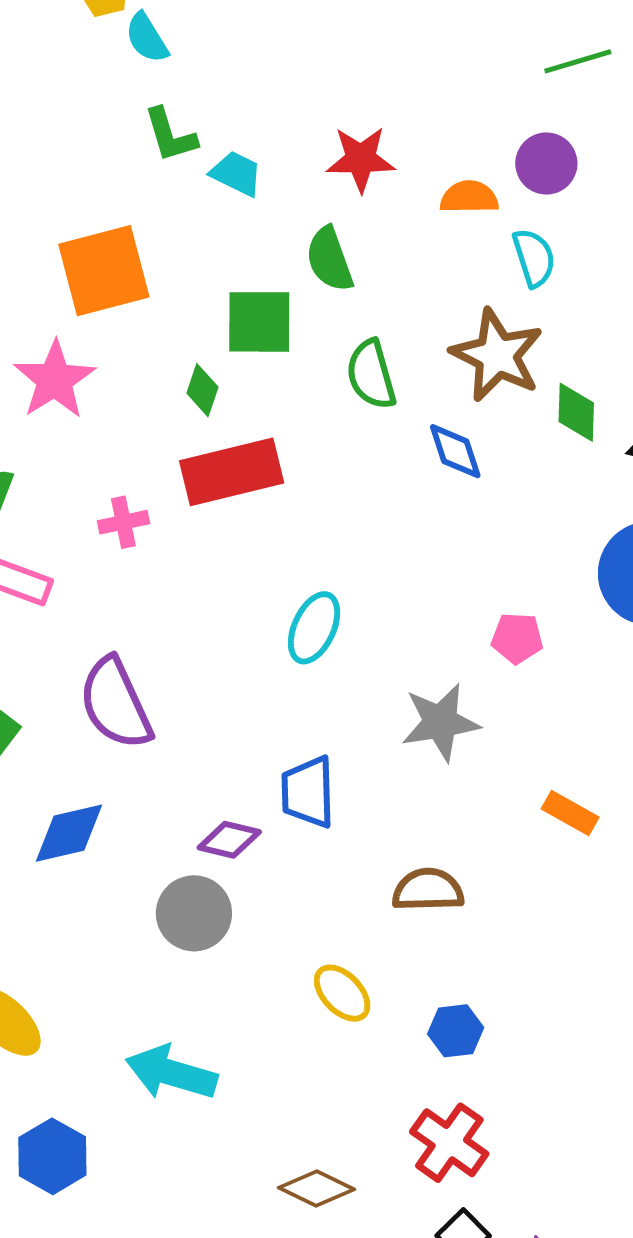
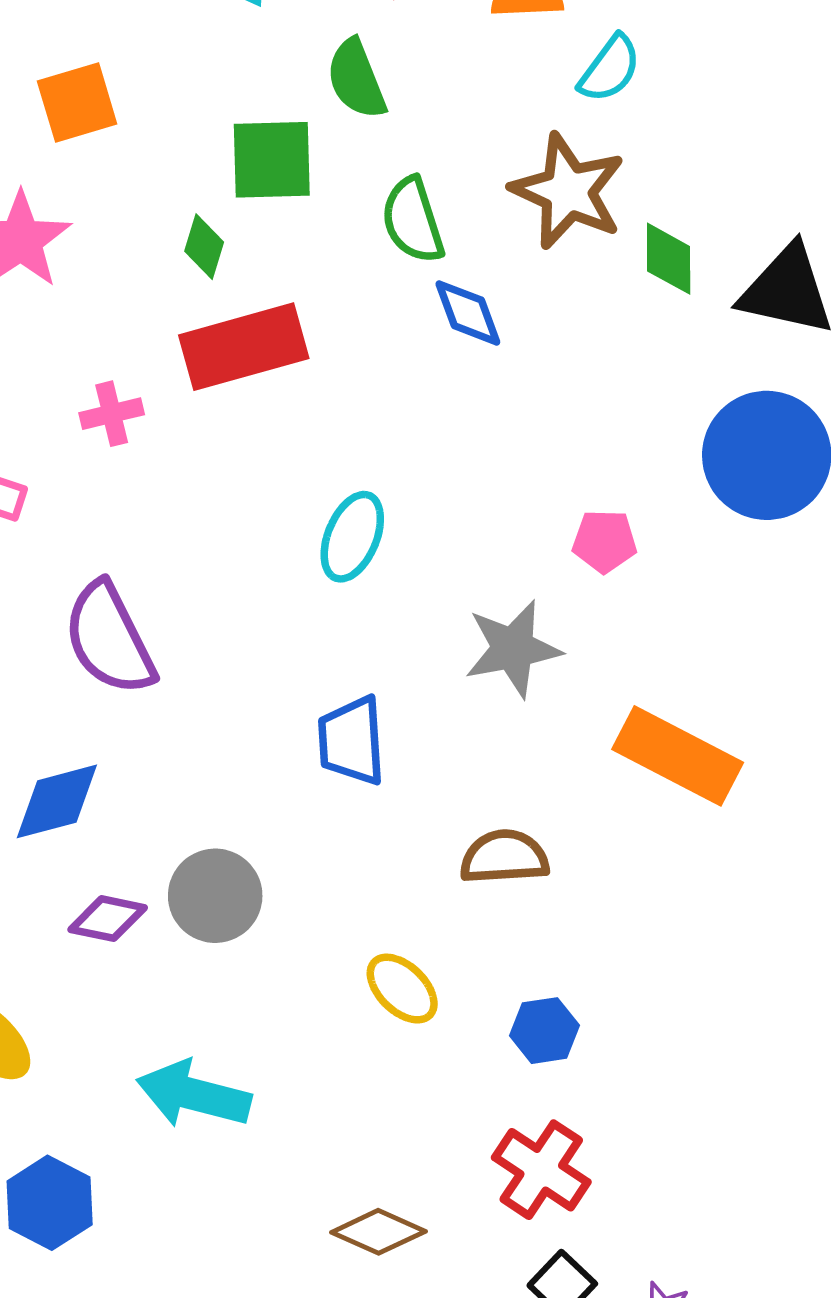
cyan semicircle: (534, 258) -> (610, 69), turned 56
orange square: (104, 271) -> (77, 102), size x0.7
blue diamond: (455, 451) -> (468, 313), moved
orange rectangle: (570, 813) -> (678, 756), size x1.8
purple diamond: (229, 840) -> (108, 919), moved

